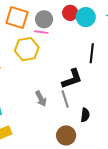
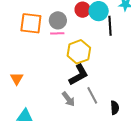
yellow hexagon: (27, 49) -> (79, 52), moved
black line: (92, 53) -> (110, 26), moved
black L-shape: (72, 79) -> (79, 75), moved

